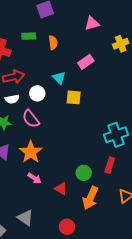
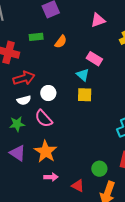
orange semicircle: (53, 43) -> (61, 42), turned 48
pink rectangle: (86, 62) -> (94, 59), turned 70
cyan triangle: (59, 78) -> (83, 75), moved
pink arrow: (34, 178) -> (51, 177), turned -32

